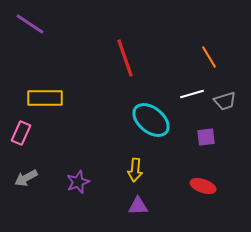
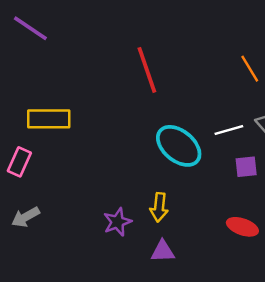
white line: (192, 94) -> (229, 130), moved
purple star: (78, 182) -> (117, 222), moved

